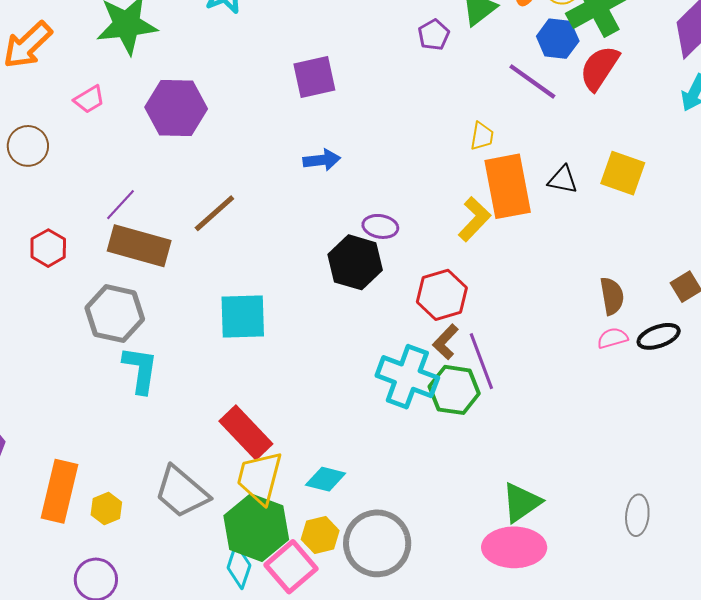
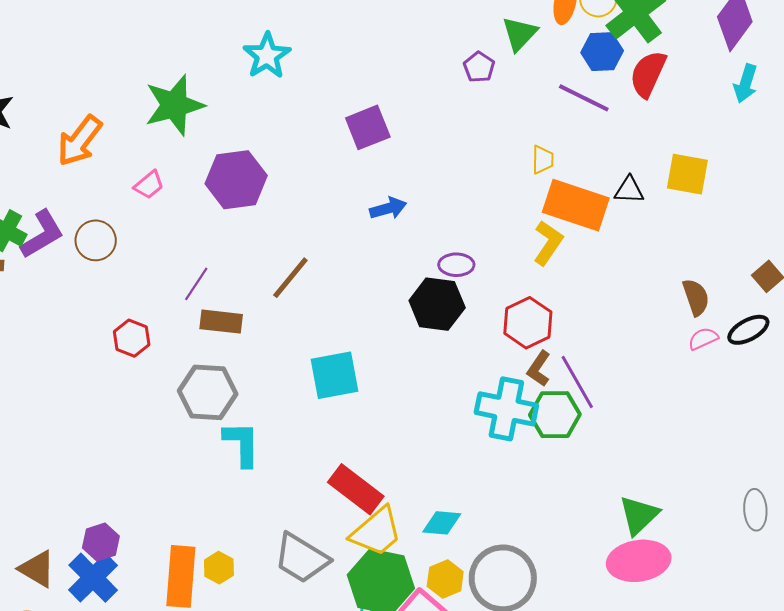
orange rectangle: (508, 186) -> (576, 205), turned -52
brown rectangle: (139, 246) -> (221, 322), size x0.7
yellow trapezoid: (260, 478) -> (376, 532), turned -136
yellow hexagon: (106, 509) -> (219, 568), moved

